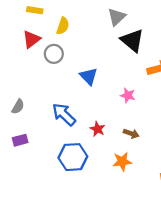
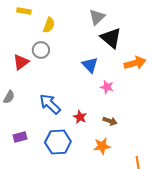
red triangle: (31, 39) -> (21, 62), moved
blue triangle: (89, 76) -> (90, 65), moved
purple rectangle: (20, 140) -> (20, 137), moved

